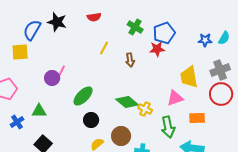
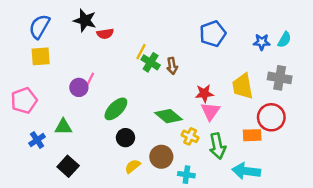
red semicircle: (94, 17) -> (105, 34), moved
green cross: (135, 27) -> (151, 62), moved
blue semicircle: (32, 30) -> (39, 26), moved
red star: (157, 49) -> (204, 93), moved
gray cross: (220, 70) -> (280, 78), turned 30
red circle: (221, 94) -> (271, 117), moved
pink triangle: (175, 98) -> (210, 111), moved, turned -36
yellow cross: (145, 109) -> (190, 136), moved

